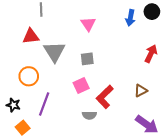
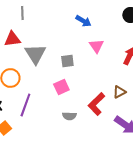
blue arrow: (130, 18) -> (83, 21), moved, turned -70
pink triangle: (88, 24) -> (96, 46), moved
red L-shape: (105, 97) -> (96, 104), moved

